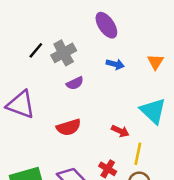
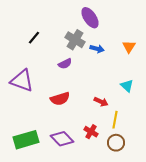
gray cross: (64, 53) -> (75, 40), moved, turned -30
cyan triangle: (153, 111) -> (127, 86), size x0.6

